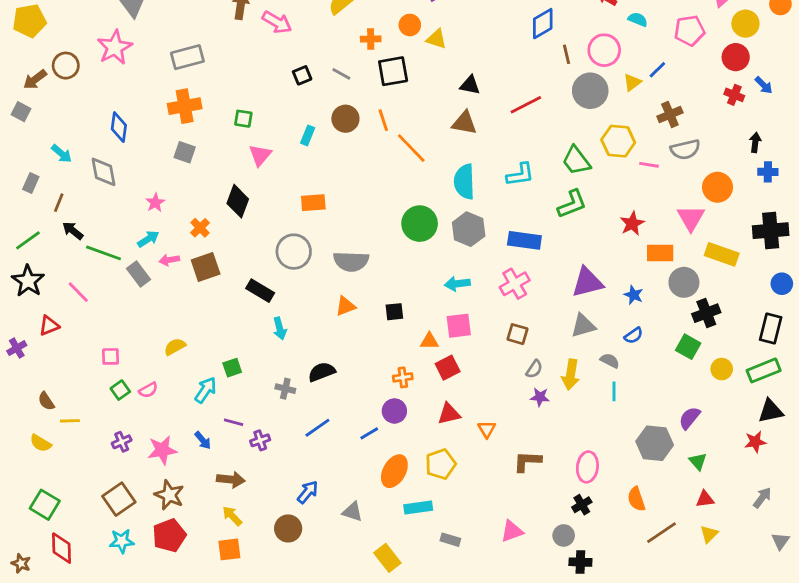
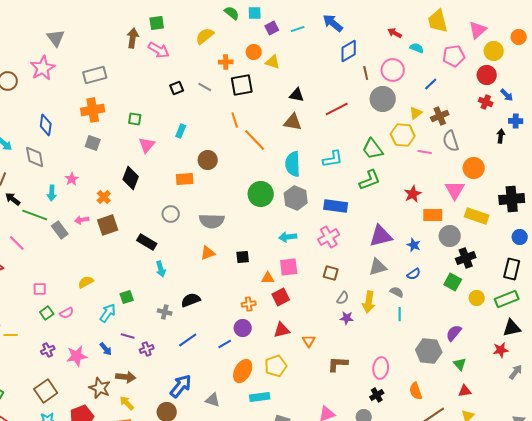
yellow triangle: (632, 82) -> (416, 113), moved
brown circle: (345, 119) -> (208, 160), moved
gray semicircle: (685, 149) -> (451, 141), turned 85
blue cross: (768, 172) -> (516, 121), moved
cyan arrow: (148, 239) -> (52, 193), moved, turned 126
gray circle: (294, 252) -> (171, 214), size x0.7
blue arrow: (308, 492) -> (181, 386), size x1.4
brown star: (169, 495) -> (100, 388), moved
gray arrow: (762, 498) -> (516, 372), moved

